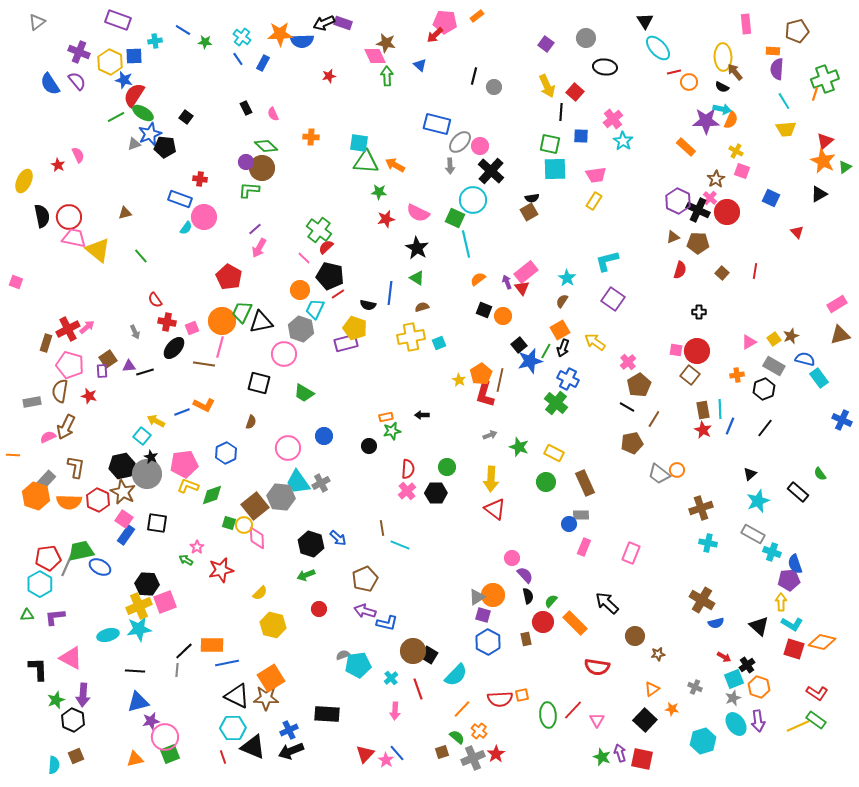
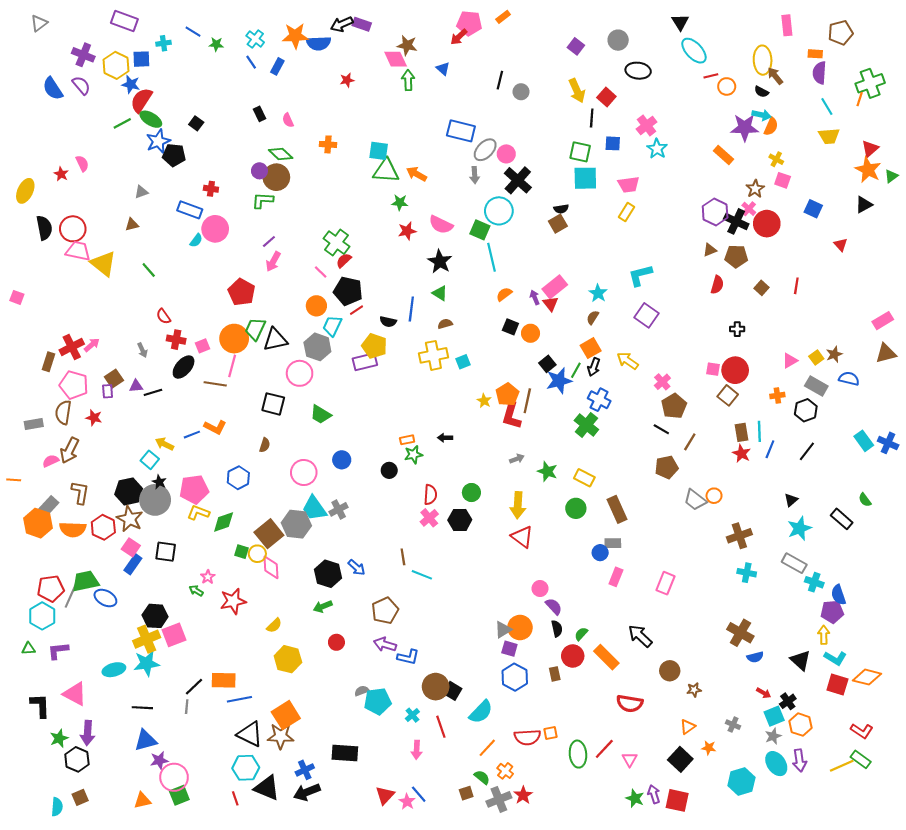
gray triangle: (134, 144) -> (141, 192), moved
cyan rectangle: (819, 378) -> (864, 441), moved

